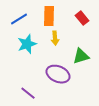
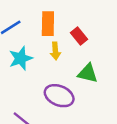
red rectangle: (82, 18) -> (79, 36), moved
green triangle: (81, 56) -> (88, 73), turned 30

